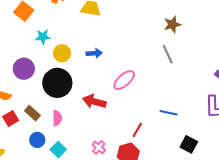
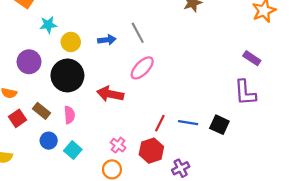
gray line: (168, 54) -> (138, 33), moved
blue line: (169, 113) -> (188, 123), moved
black square: (189, 144) -> (219, 125), moved

